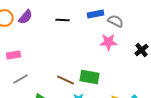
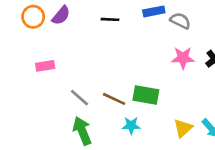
pink star: (108, 42) -> (183, 58), moved
gray line: (20, 79) -> (80, 98), moved, turned 70

